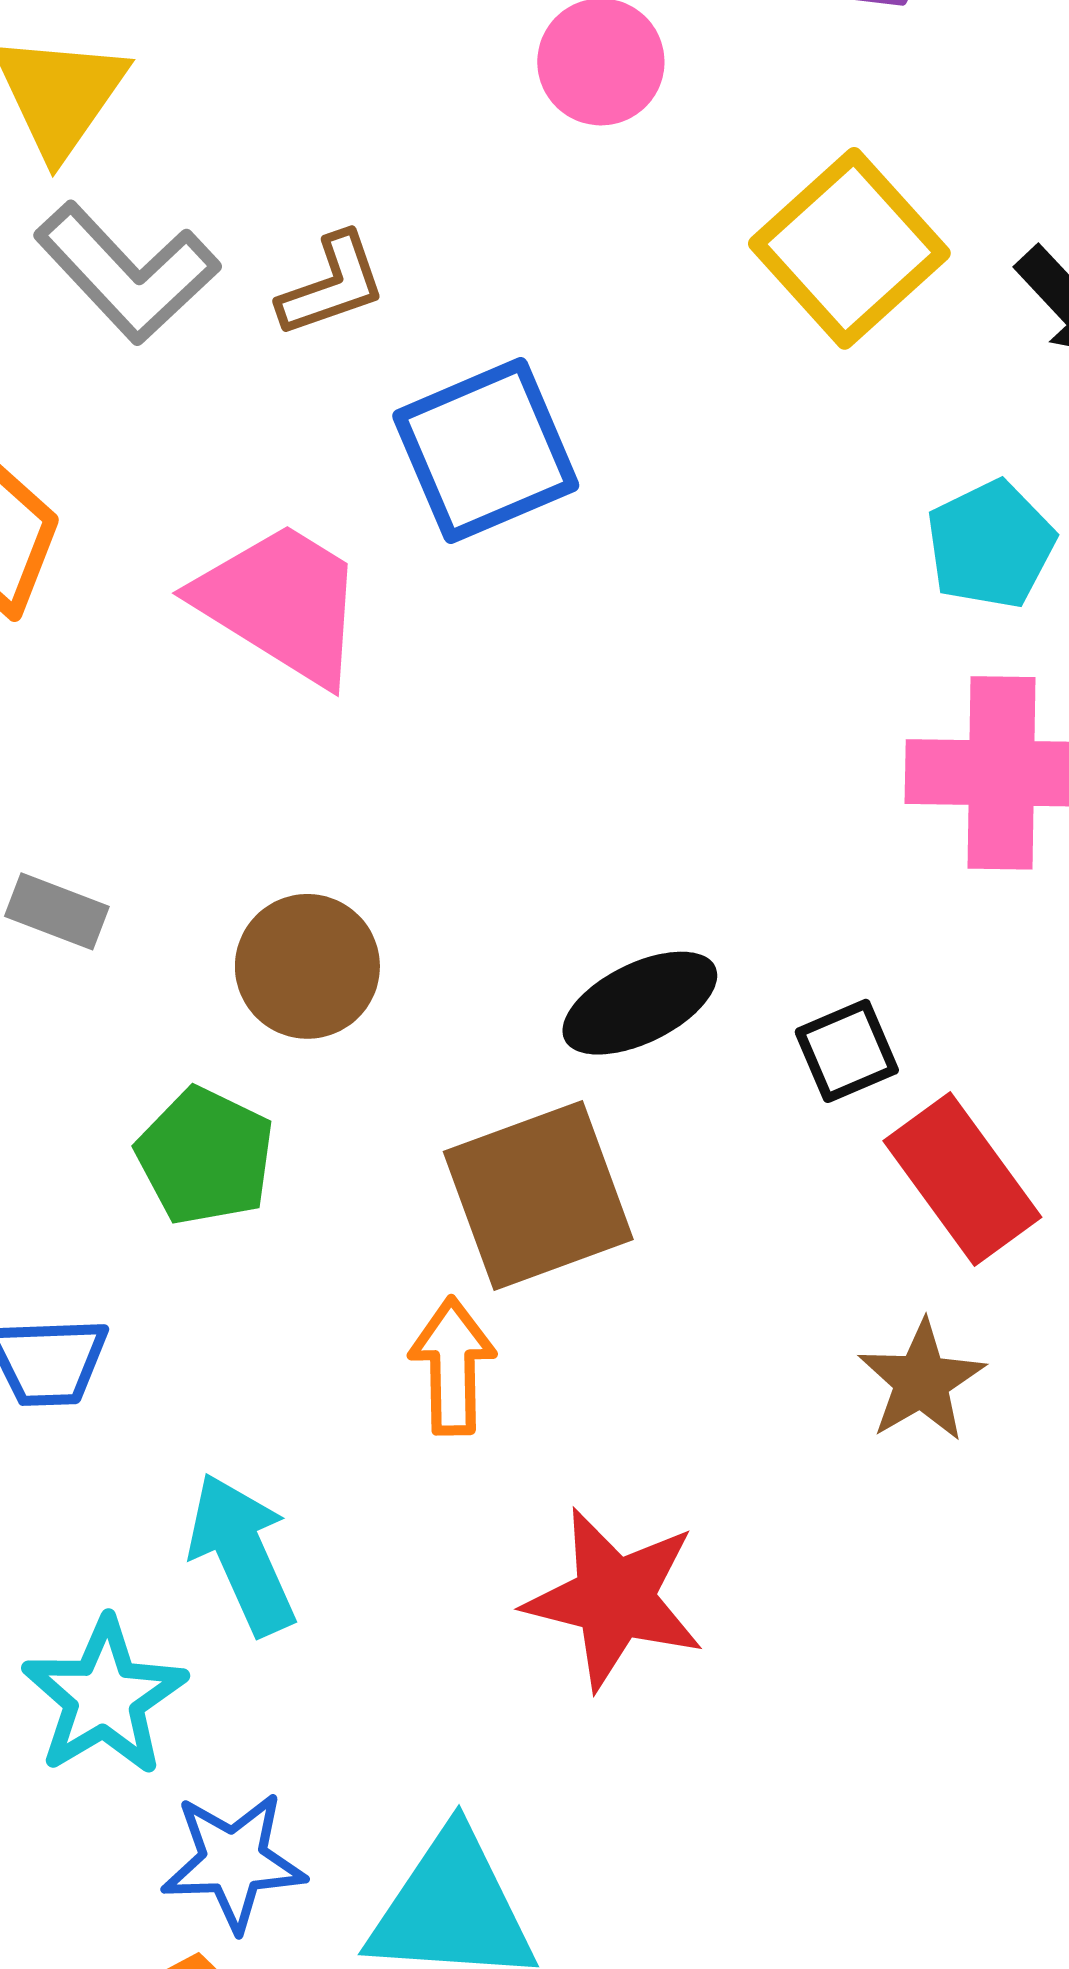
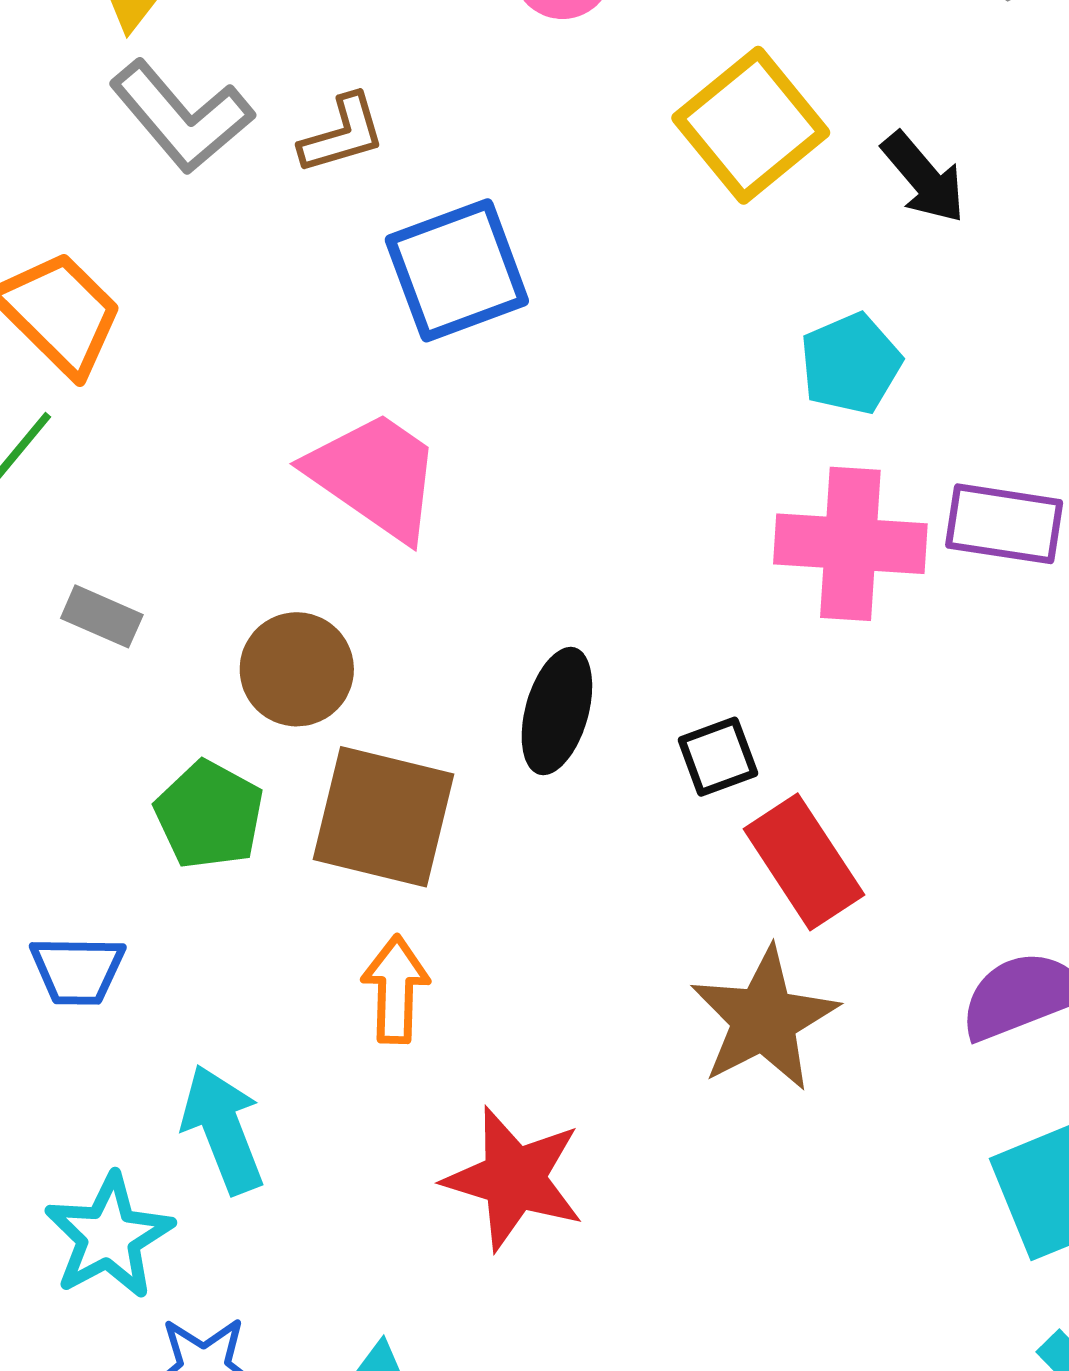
pink trapezoid: (281, 603) -> (375, 476), moved
black ellipse: (640, 1003) -> (557, 711), turned -51
brown square: (538, 1196) -> (383, 817), moved, turned 31
brown star: (921, 1381) -> (764, 1019), size x1.5

